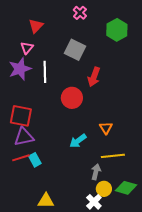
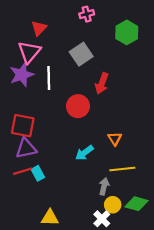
pink cross: (80, 13) -> (87, 14), turned 32
pink triangle: (27, 48) -> (29, 52), size x1.6
gray square: (75, 50) -> (81, 54), turned 30

